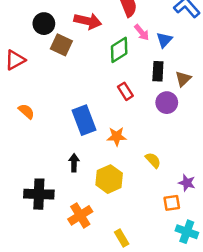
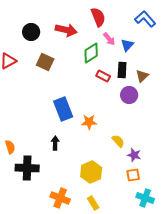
brown square: (61, 45) -> (45, 62), moved
red rectangle: (125, 91) -> (103, 76), moved, turned -32
orange semicircle: (26, 111) -> (10, 147), moved, turned 32
yellow hexagon: (109, 179) -> (91, 172), moved
purple star: (187, 183) -> (134, 155), moved
orange cross: (80, 215) -> (60, 198), moved, turned -36

